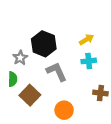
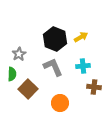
black hexagon: (44, 44) -> (55, 39), moved
cyan cross: (89, 61) -> (83, 66), moved

